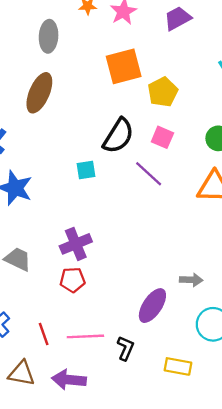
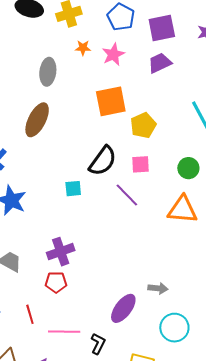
pink square: (162, 137) -> (141, 164), turned -30
red line: (44, 334) -> (30, 314), moved

